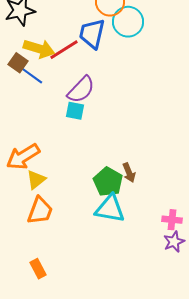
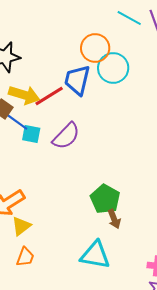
cyan square: (75, 111) -> (31, 134), moved
green pentagon: (108, 182) -> (105, 199), moved
orange trapezoid: (40, 211) -> (25, 257), size x0.7

